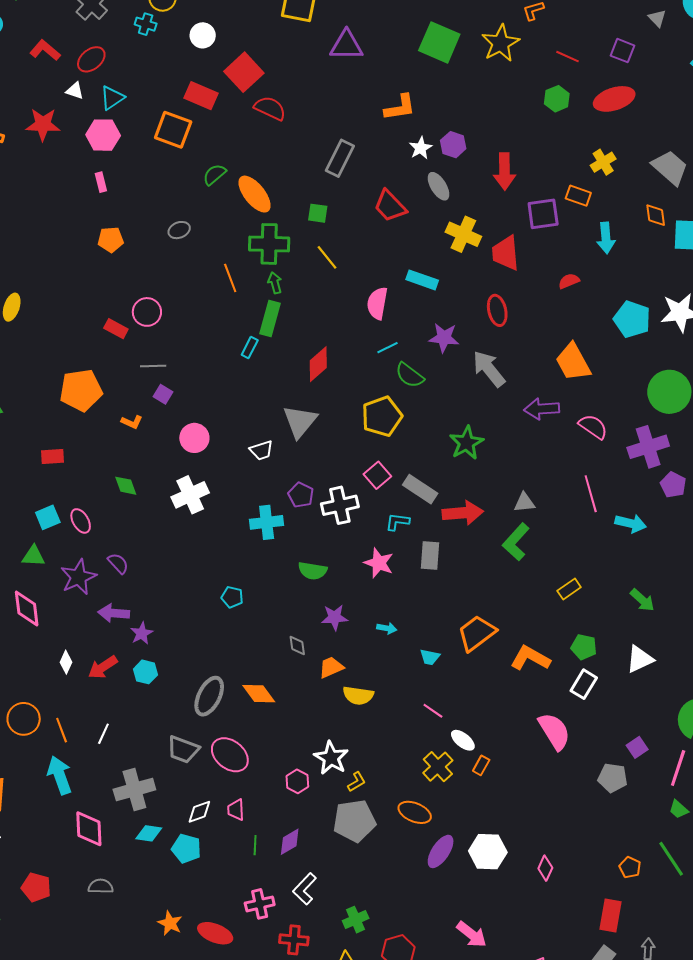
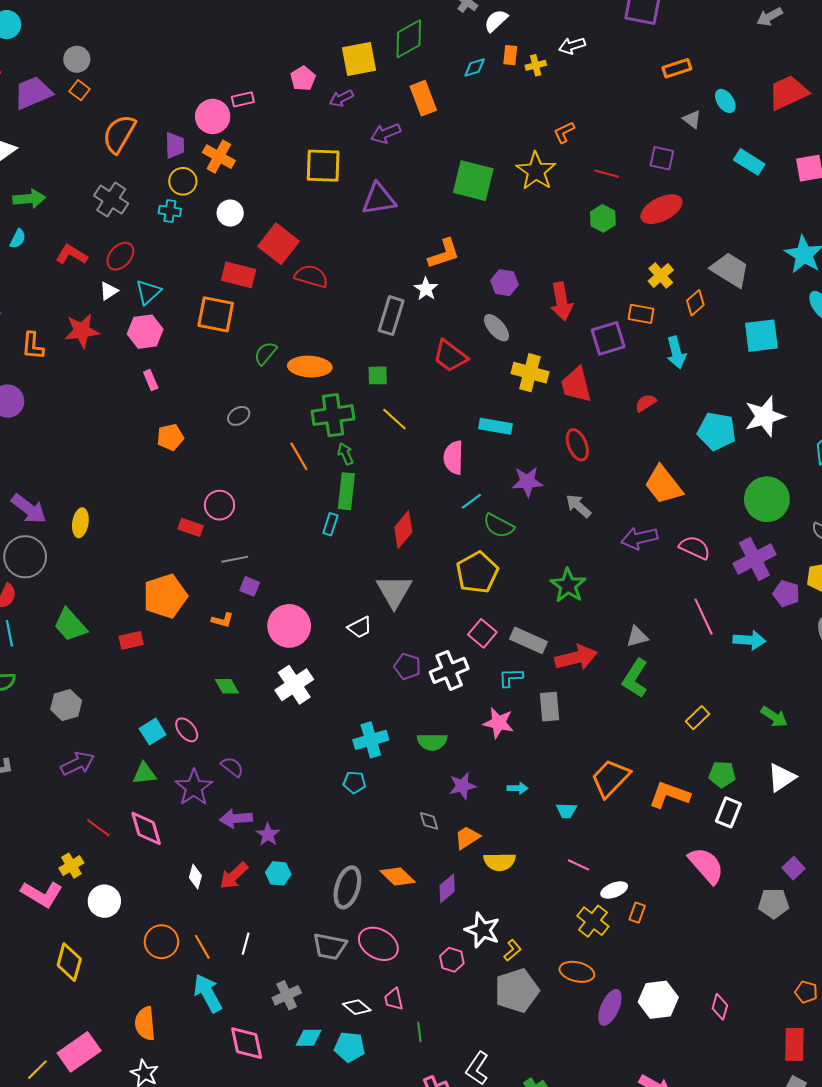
white triangle: (75, 91) -> (109, 291), turned -42
white star: (421, 148) -> (426, 289), moved
orange ellipse: (255, 194) -> (310, 367), turned -39
orange diamond: (656, 215) -> (695, 303), moved, turned 65
gray arrow: (489, 369) -> (578, 506), size x0.7
pink circle: (194, 438) -> (289, 626), size x1.4
red rectangle: (53, 456) -> (131, 640), moved
cyan cross: (267, 522) -> (371, 740), moved
white ellipse: (463, 740) -> (614, 890), turned -50
gray cross: (134, 789) -> (287, 995), size x0.7
white diamond: (199, 812) -> (357, 1007), turned 68
purple diamond: (290, 842) -> (447, 888), moved

